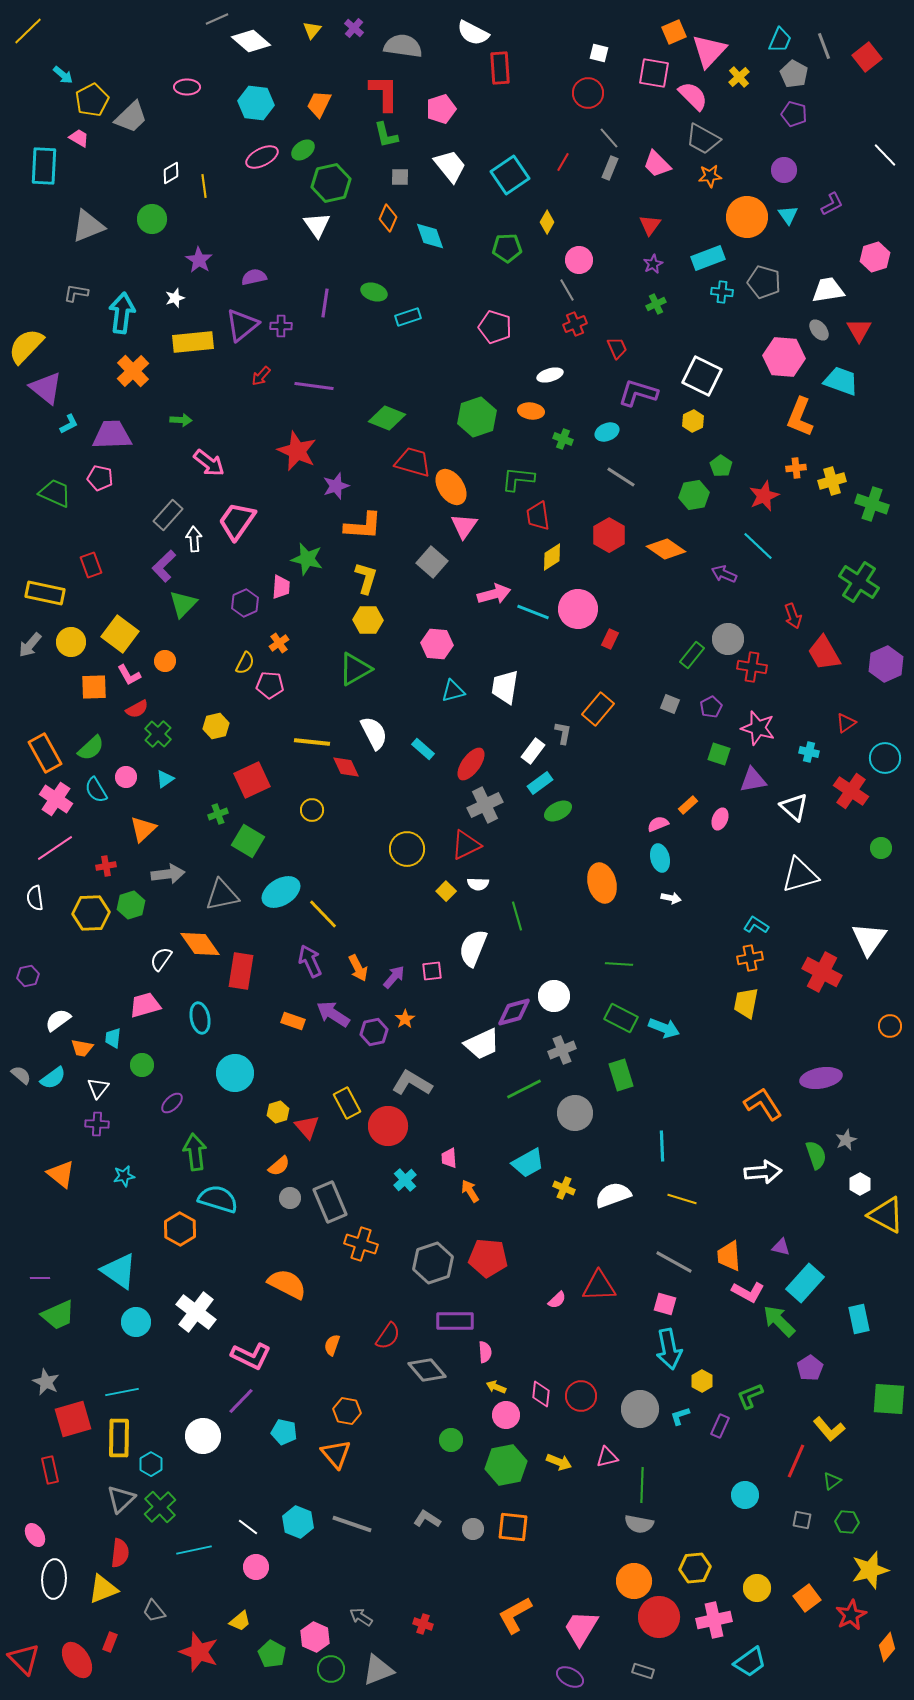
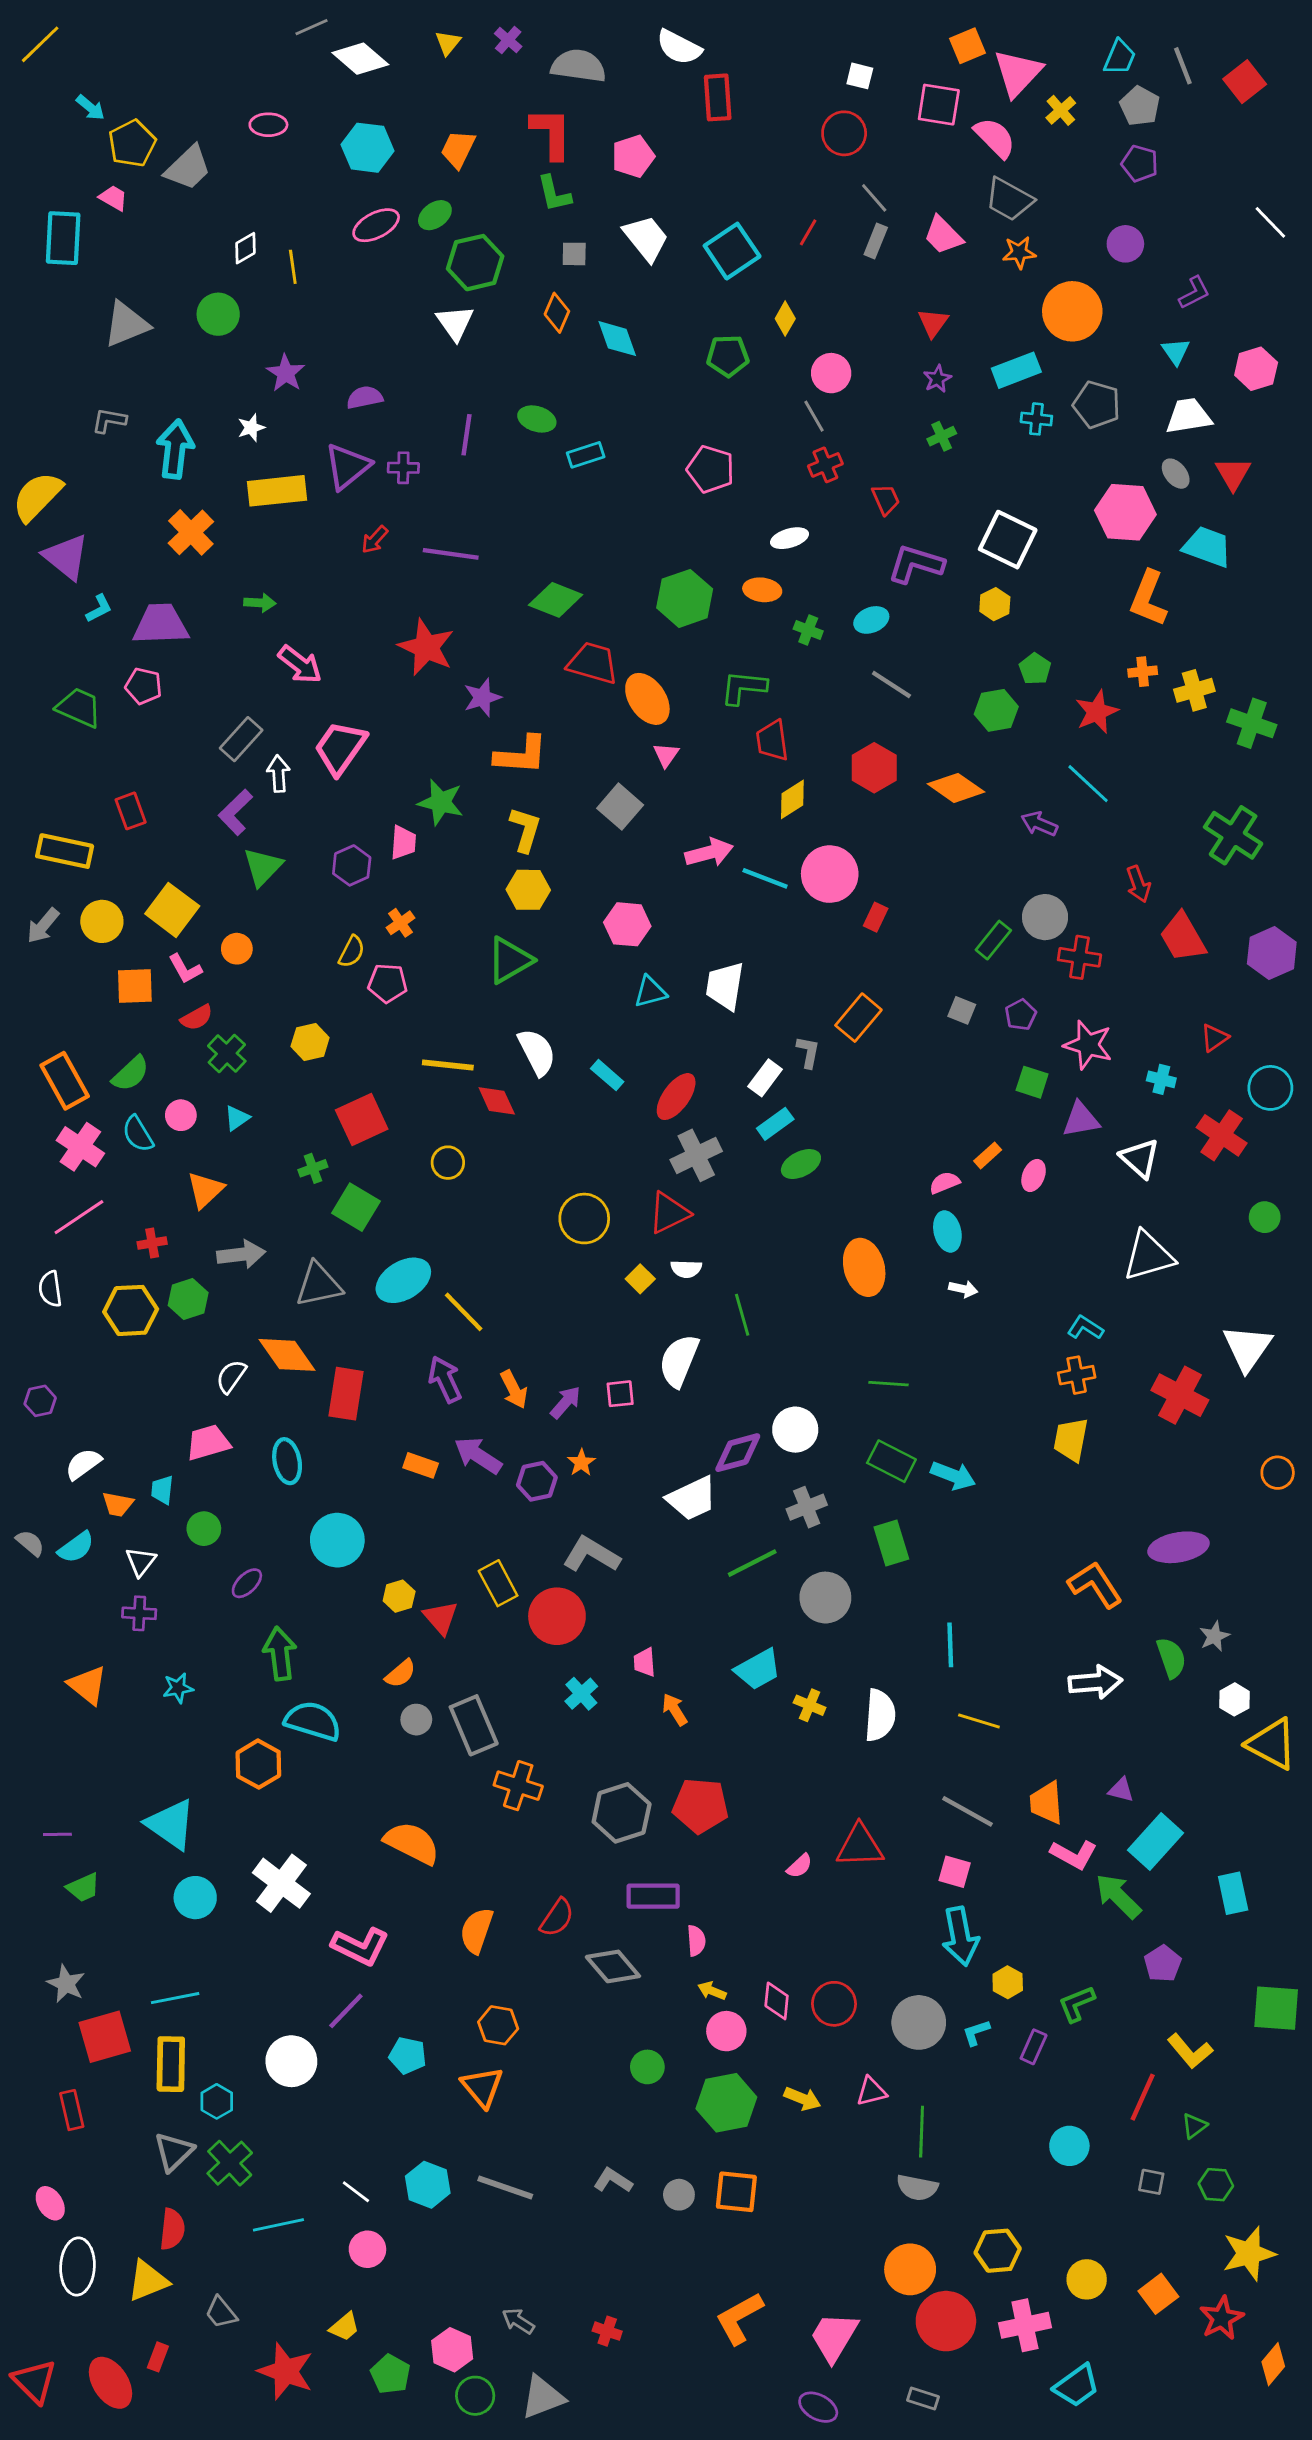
cyan triangle: (788, 215) -> (1176, 352), moved
pink triangle: (464, 526) -> (666, 755), size x0.7
white semicircle: (613, 1195) -> (880, 1715), turned 114
green trapezoid: (58, 1315) -> (83, 1888), size x0.7
orange semicircle: (332, 1345) -> (477, 1931), size x1.5

